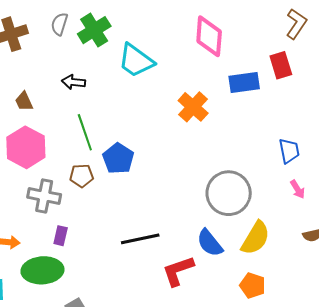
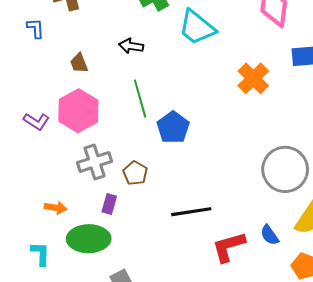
brown pentagon: (82, 176) -> (135, 173), moved, turned 30
gray cross: (44, 196) -> (95, 162), turned -32
blue semicircle: (210, 243) -> (270, 235), moved, size x0.7

